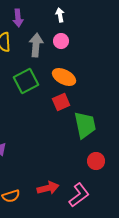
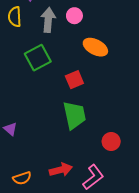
orange ellipse: (64, 77) -> (95, 47), moved
green trapezoid: (85, 125) -> (74, 115), moved

